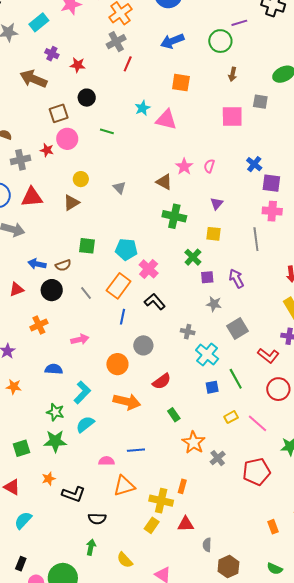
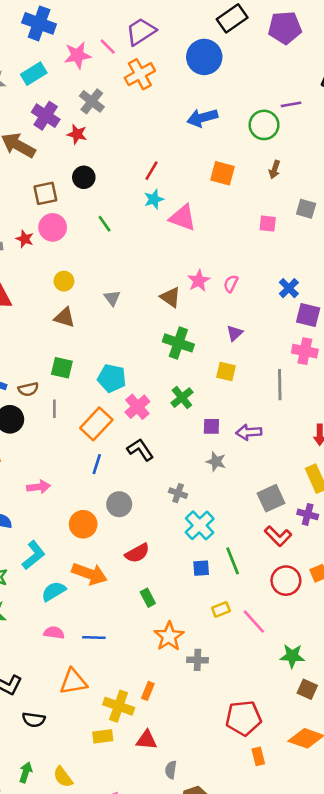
gray cross: (116, 42) -> (92, 101), moved, turned -30
purple cross: (52, 54) -> (46, 116), size x1.5
red line: (128, 64) -> (151, 171), moved
orange square: (181, 83) -> (223, 173), moved
pink square: (232, 116) -> (268, 224), size x0.6
green line: (107, 131) -> (105, 224), turned 32
brown triangle: (71, 203) -> (65, 317), moved, turned 42
green cross: (193, 257) -> (182, 398), moved
purple arrow: (236, 278) -> (249, 432), turned -72
gray line: (86, 293) -> (54, 409), moved, turned 32
gray square: (237, 329) -> (271, 498), moved
cyan semicircle: (85, 424) -> (54, 591), moved
gray cross: (218, 458) -> (197, 660), turned 35
pink semicircle: (107, 461) -> (54, 633), moved
red pentagon: (257, 472) -> (244, 718), moved
yellow rectangle: (152, 525) -> (103, 736), turned 42
green arrow: (91, 547) -> (26, 772), moved

